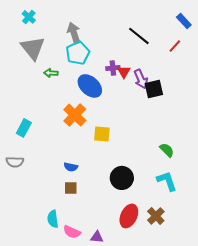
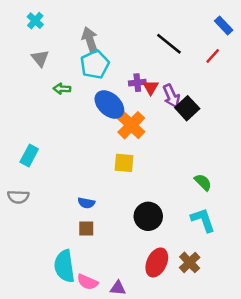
gray triangle: (33, 48) -> (40, 58), size x0.6
black square: (154, 89) -> (187, 108), turned -30
orange cross: (75, 115) -> (131, 125), moved
cyan semicircle: (53, 219) -> (64, 266), size x1.5

